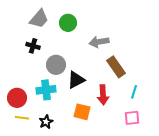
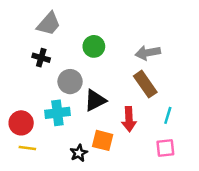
green circle: (68, 23) -> (94, 46), moved
gray arrow: (99, 42) -> (148, 53), moved
black star: (46, 122) -> (79, 153), moved

